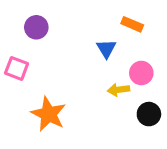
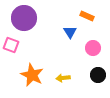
purple circle: (36, 27) -> (24, 18), size x1.6
yellow arrow: (118, 90) -> (63, 78), moved

